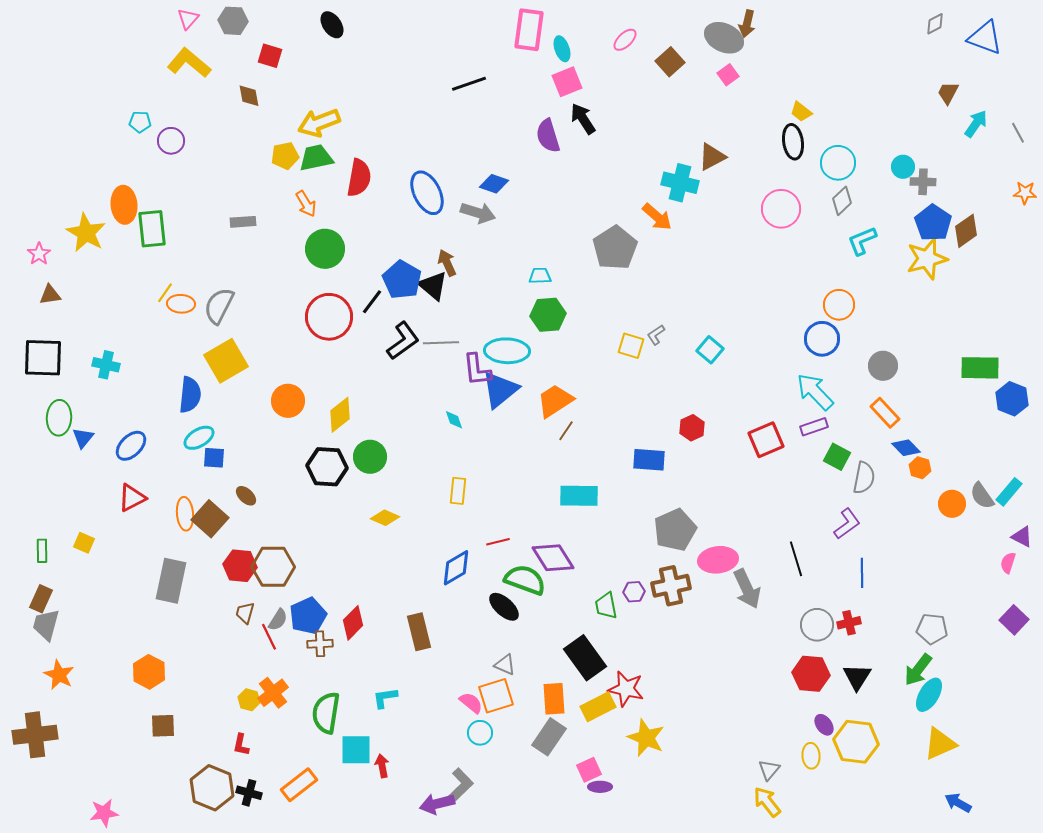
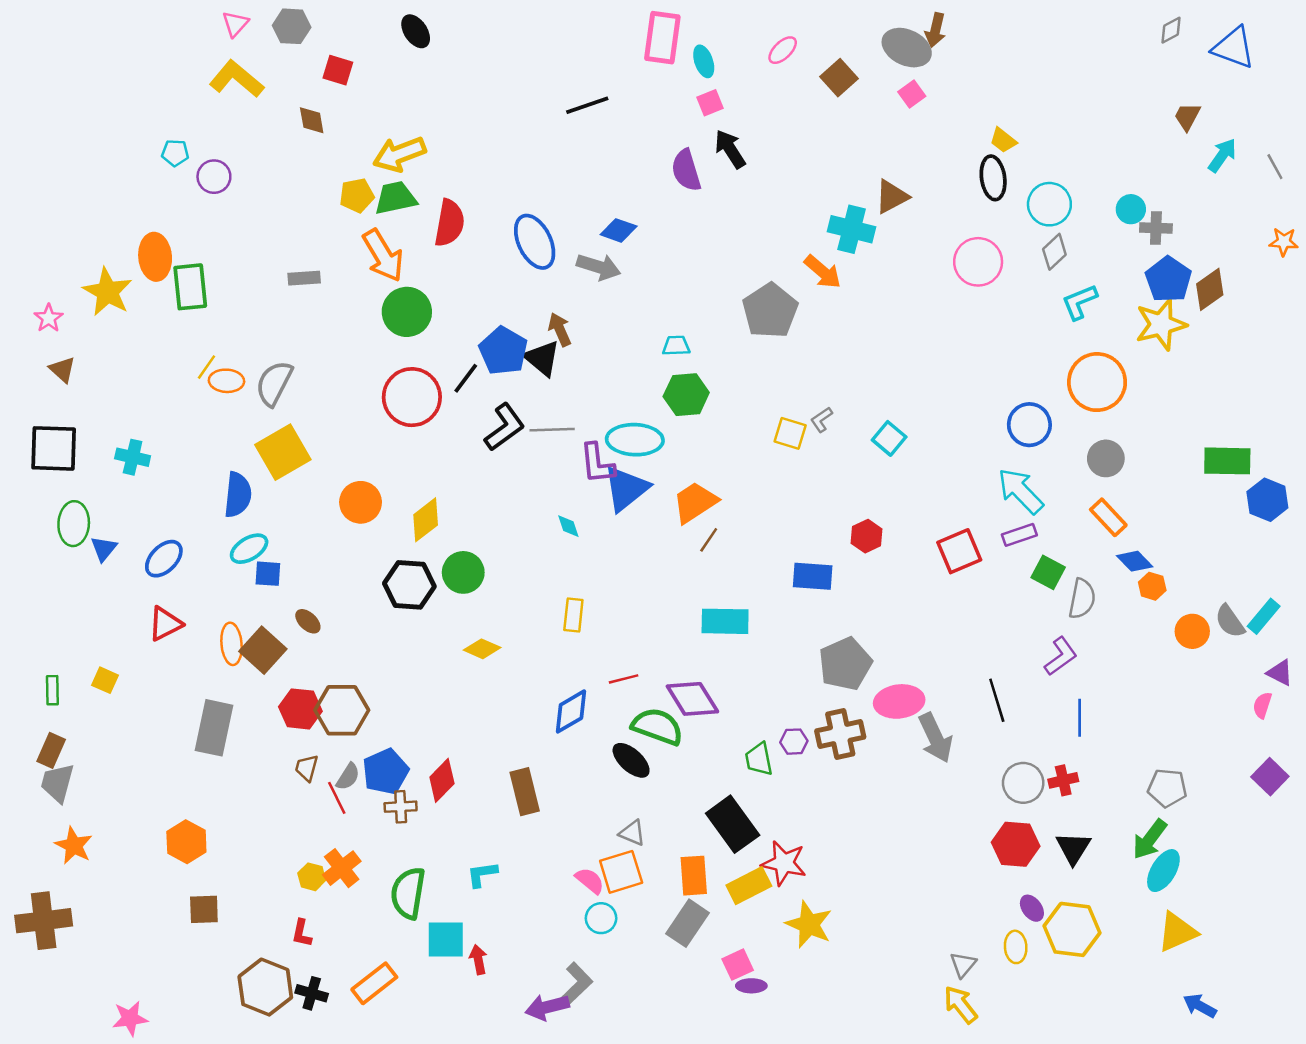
pink square: (567, 82) -> (710, 103), size x0.7
orange arrow: (306, 204) -> (383, 256), size x1.6
brown triangle: (50, 295) -> (62, 370), turned 50
orange circle: (839, 305) -> (1097, 382), moved, size x1.5

